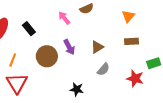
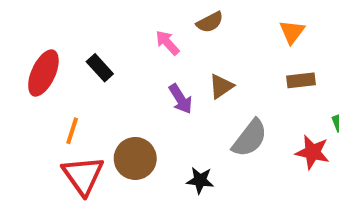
brown triangle: (97, 47) -> (221, 86), moved
brown circle: (47, 56) -> (135, 158), moved
gray semicircle: (103, 69) -> (250, 138), size x1.5

